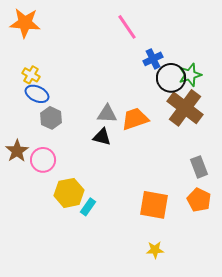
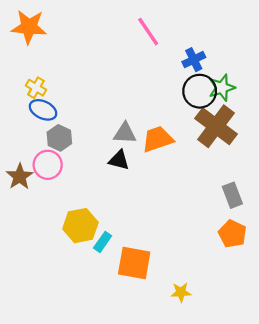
blue cross: (153, 59) -> (194, 60), moved
pink circle: (43, 160) -> (48, 165), moved
orange square: (154, 205) -> (134, 263), moved

